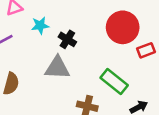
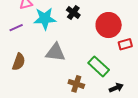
cyan star: (40, 25) -> (45, 19), size x1.6
black cross: (67, 39) -> (73, 13), moved

